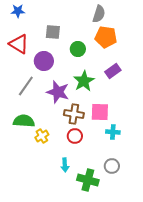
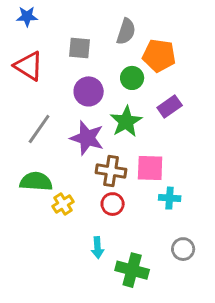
gray semicircle: (99, 14) -> (126, 31), moved
green circle: (78, 49) -> (132, 78), moved
purple circle: (44, 61) -> (89, 91), moved
gray circle: (112, 166) -> (183, 249), moved

